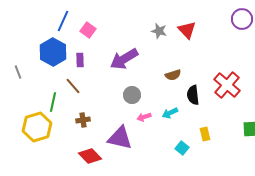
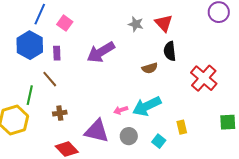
gray circle: (132, 95) -> (129, 136), moved
black semicircle: (193, 95) -> (170, 51), moved
cyan arrow: (170, 113) -> (147, 106), size x1.8

